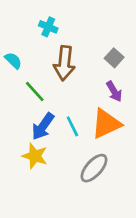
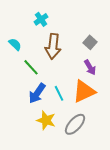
cyan cross: (48, 27) -> (41, 19), turned 32
yellow star: (35, 156) -> (46, 120), moved

